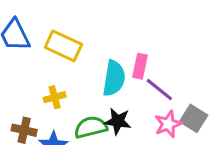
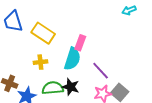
pink rectangle: (140, 66) -> (80, 43), moved
yellow cross: (55, 97) -> (40, 62), moved

